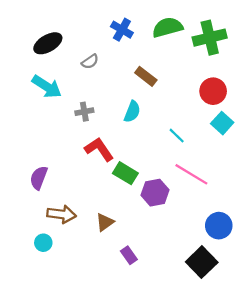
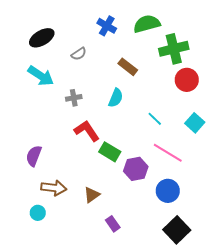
green cross: (210, 38) -> (174, 49), moved
cyan square: (222, 123) -> (195, 123), moved
blue circle: (219, 226) -> (168, 191), moved

